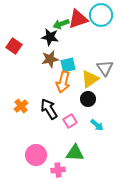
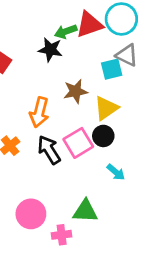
brown star: (50, 59) -> (75, 91), moved
cyan square: (68, 65) -> (112, 69), moved
gray triangle: (105, 68) -> (127, 55), moved, turned -30
orange arrow: (63, 82) -> (39, 112), moved
pink square: (70, 121) -> (78, 143), moved, size x1.5

